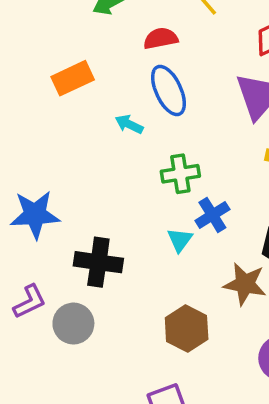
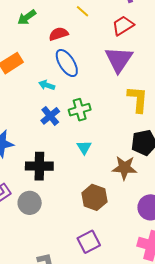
blue cross: (212, 215) -> (50, 116), moved

